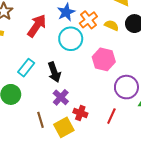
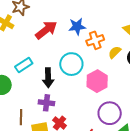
yellow semicircle: (112, 25) -> (115, 52), turned -88
cyan circle: (71, 39) -> (71, 64), moved
purple cross: (61, 97) -> (46, 103), turned 35

